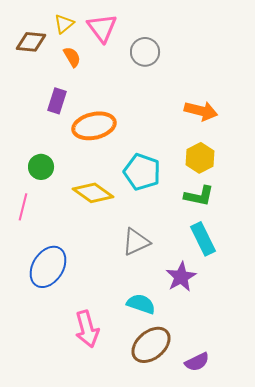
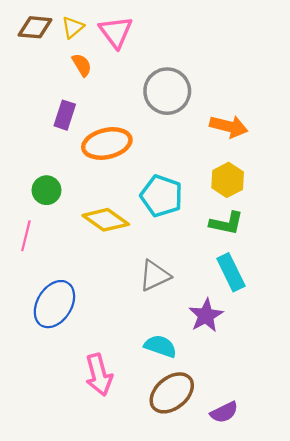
brown diamond: (31, 42) -> (35, 27), moved
gray circle: (145, 52) -> (167, 91), moved, size x1.4

